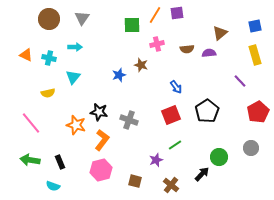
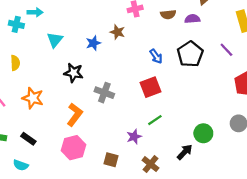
cyan arrow: (75, 47) -> (35, 12), moved
cyan triangle: (73, 77) -> (55, 40), moved
yellow semicircle: (48, 93) -> (15, 63), turned -80
black pentagon: (207, 111) -> (190, 54), moved
black star: (99, 112) -> (74, 73), moved
orange star: (76, 125) -> (33, 98), moved
black rectangle: (60, 162) -> (28, 139), turned -32

